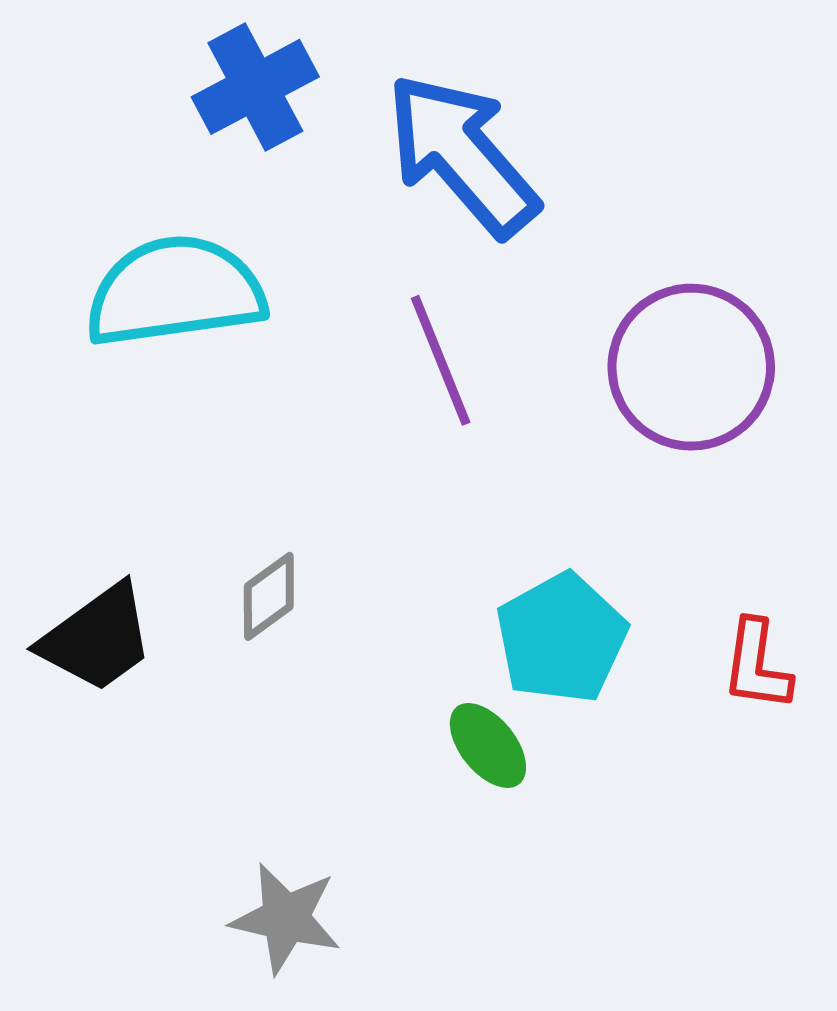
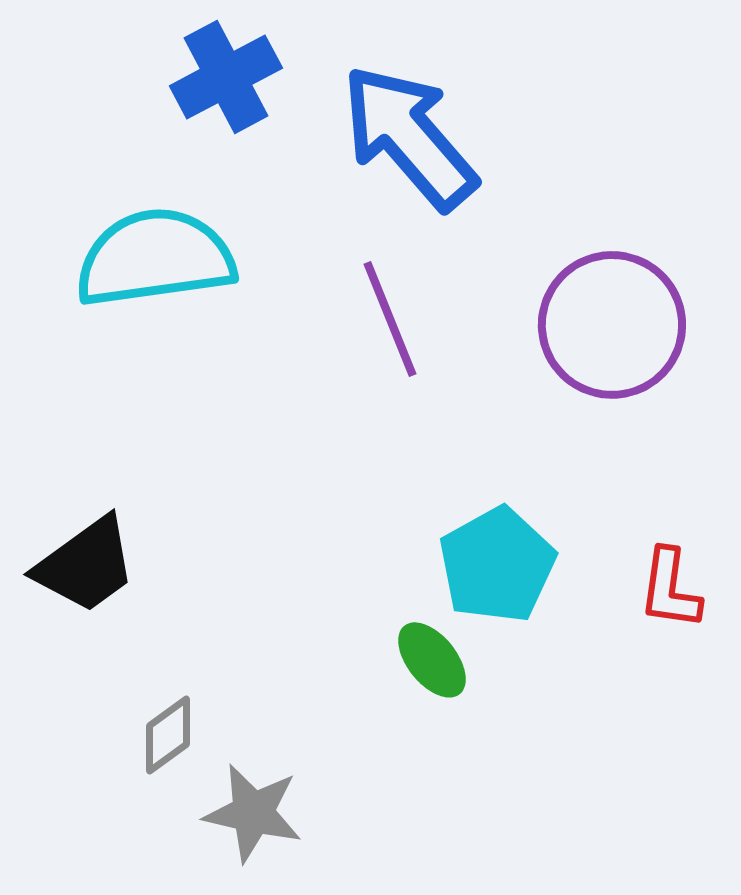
gray diamond: (269, 596) -> (168, 735), moved

